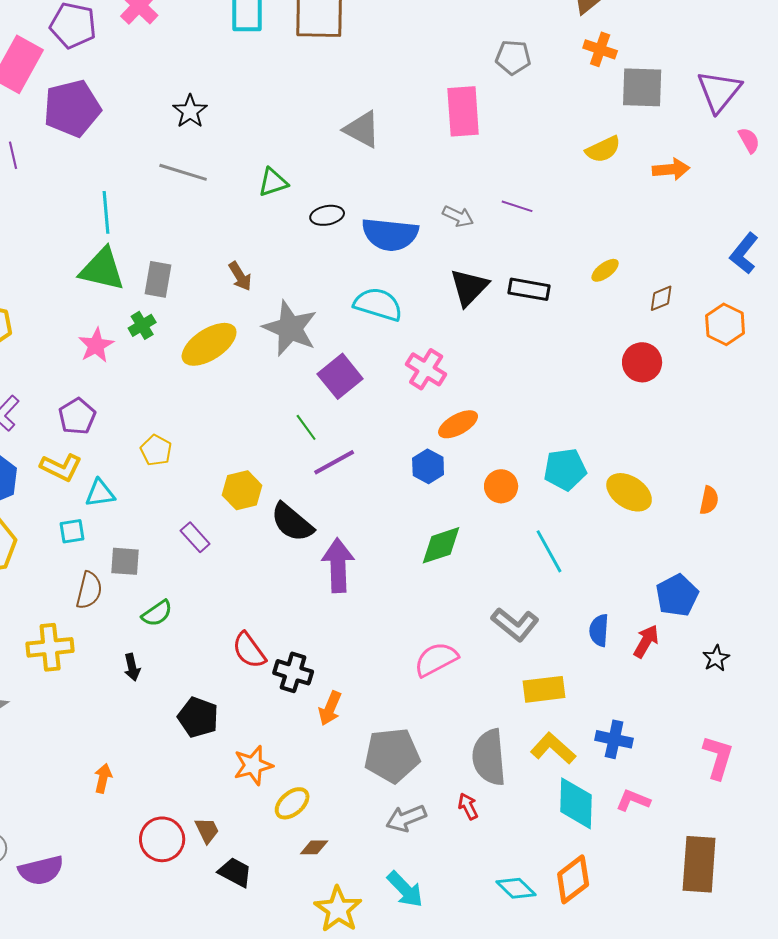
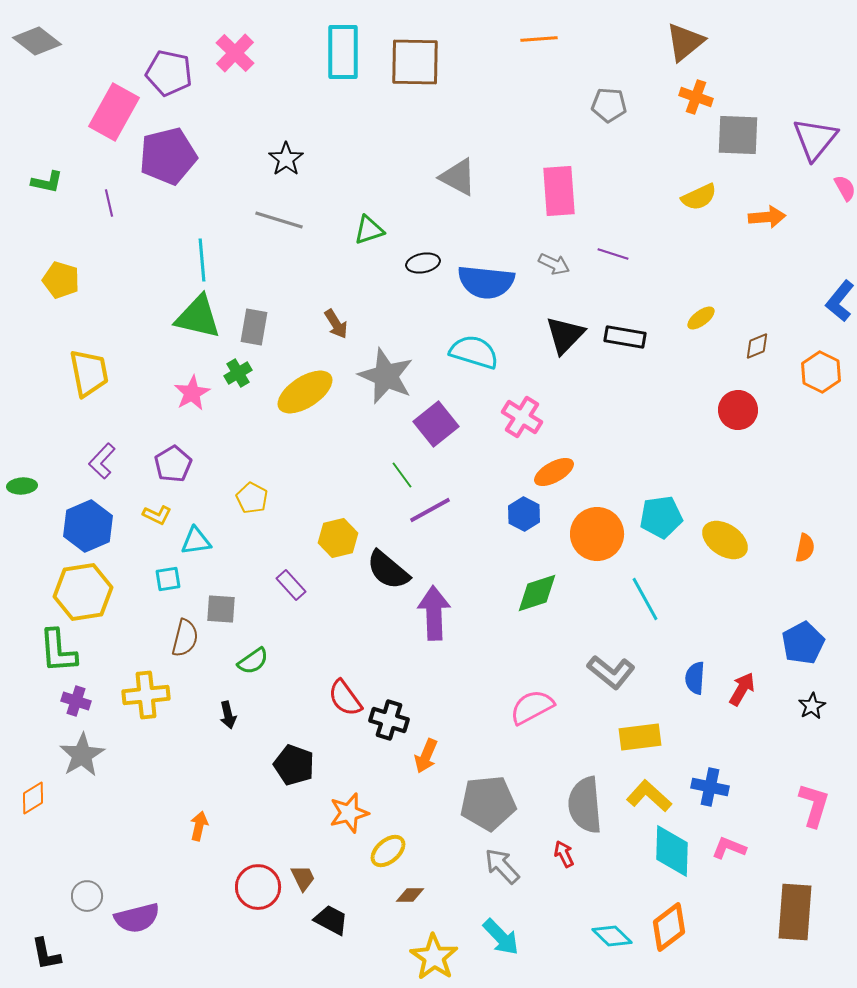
pink rectangle: (463, 111) -> (559, 191), moved
yellow L-shape: (61, 467) -> (157, 515), size x0.7
orange circle: (501, 486) -> (597, 534), size x1.6
blue pentagon: (677, 595) -> (803, 643), moved
gray arrow: (406, 818) -> (502, 866), turned 69

